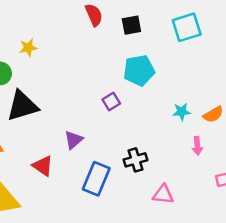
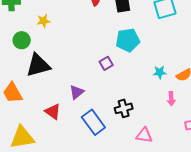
blue rectangle: (96, 179) -> (93, 122), turned -60

